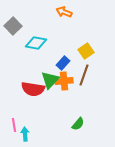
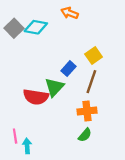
cyan diamond: (36, 43) -> (36, 27), moved
orange cross: (64, 81) -> (87, 111), moved

